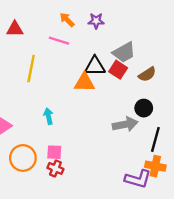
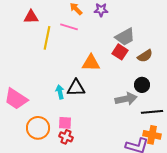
black triangle: (95, 66) -> (76, 88), moved
yellow line: (31, 69) -> (47, 38), moved
black line: (155, 139) -> (152, 112), turned 70

